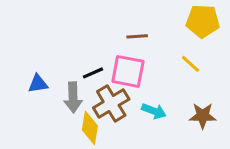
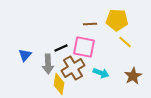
yellow pentagon: (203, 21) -> (117, 20), moved
blue triangle: (38, 84) -> (25, 55), turned -40
brown star: (203, 116) -> (133, 76), turned -30

